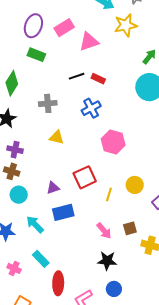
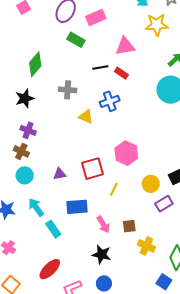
pink triangle: (89, 42) -> (125, 46), moved
green rectangle: (36, 55) -> (76, 40), moved
yellow triangle: (57, 137) -> (86, 117), moved
pink hexagon: (113, 142) -> (126, 153), moved
yellow circle: (135, 185) -> (151, 184), moved
blue rectangle: (63, 212) -> (77, 207), moved
cyan rectangle: (41, 259) -> (53, 229), moved
red ellipse: (58, 283) -> (50, 269), turned 35

